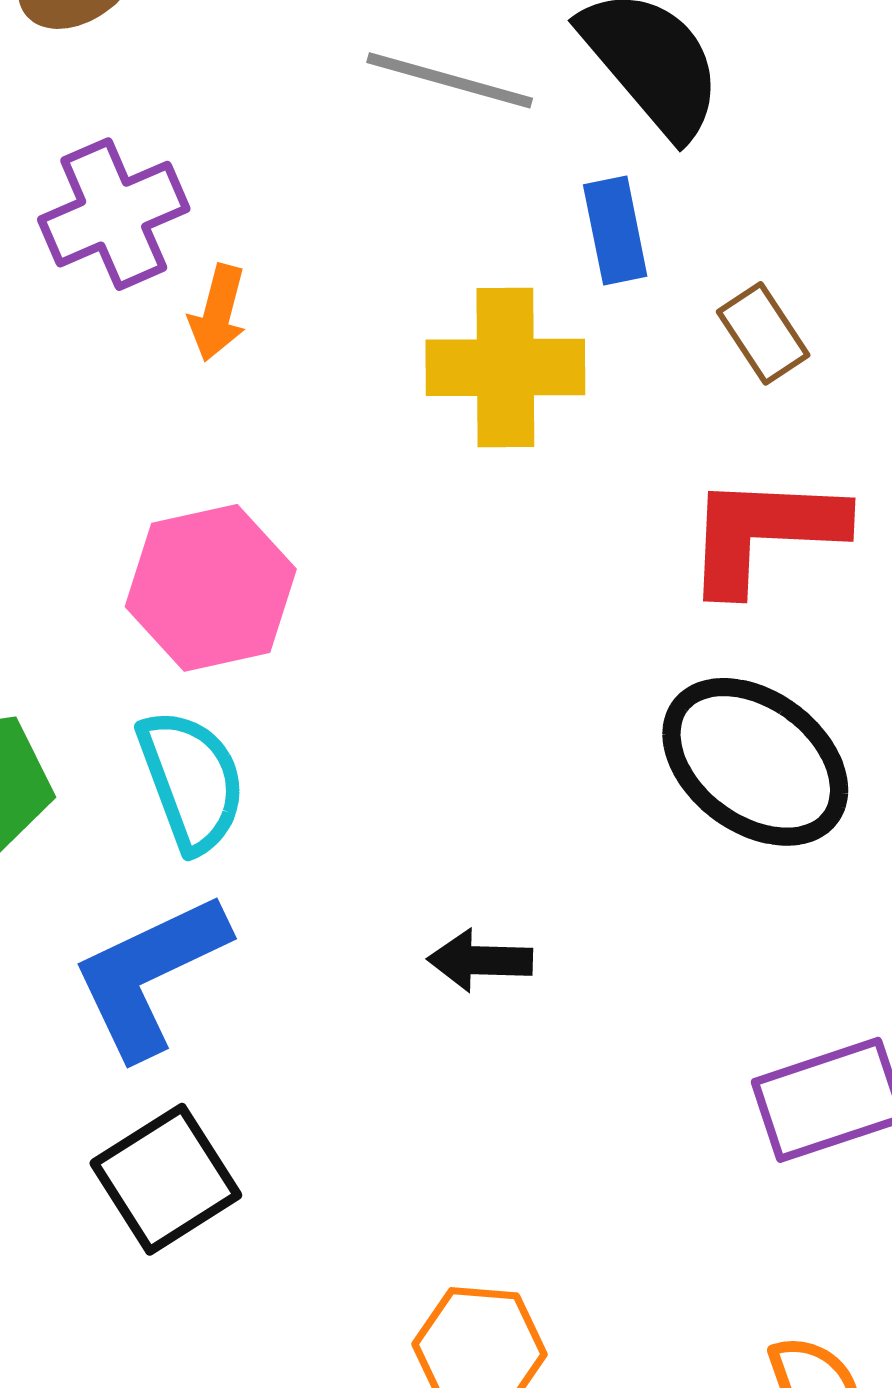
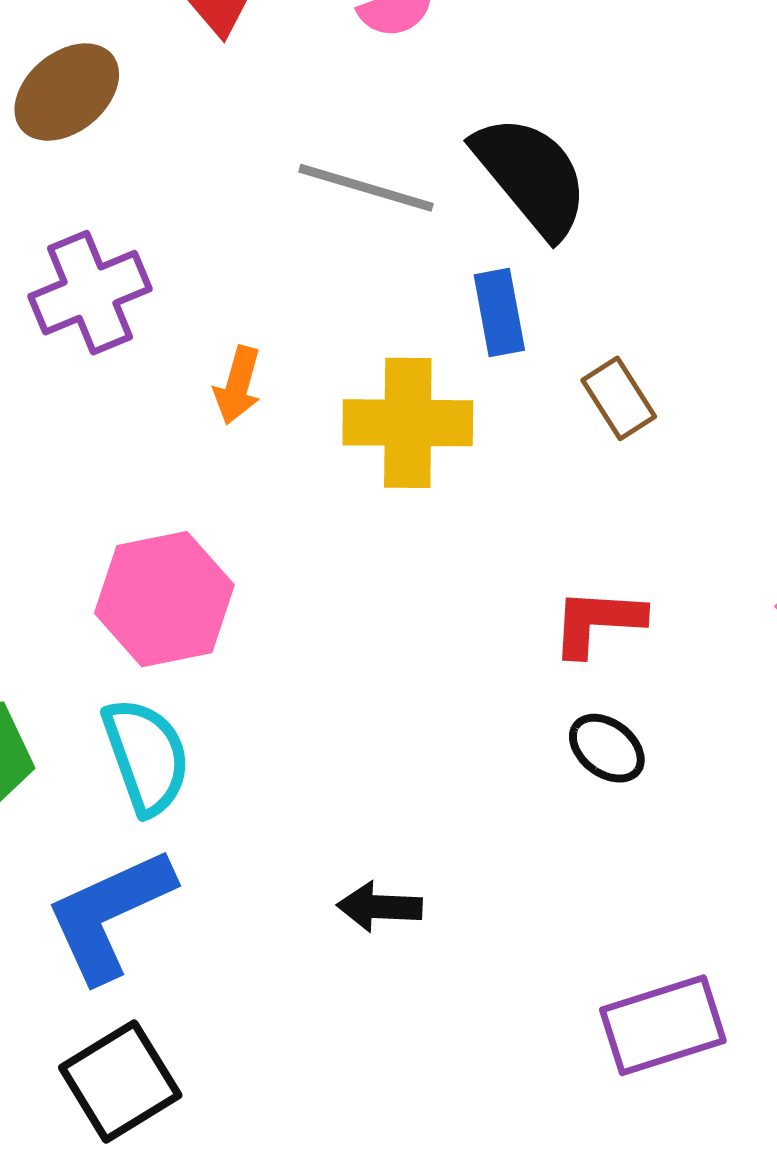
orange arrow: (218, 313) -> (238, 385), moved
red L-shape: (764, 533) -> (598, 622), moved, size x0.7
black ellipse: (755, 762) -> (607, 748), size x0.5

